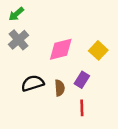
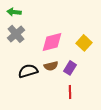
green arrow: (16, 14) -> (14, 12), turned 48
brown semicircle: (60, 88) -> (51, 66), moved, turned 80

